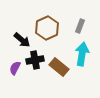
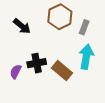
brown hexagon: (47, 28) -> (60, 17), moved
black arrow: (22, 40) -> (22, 26), moved

